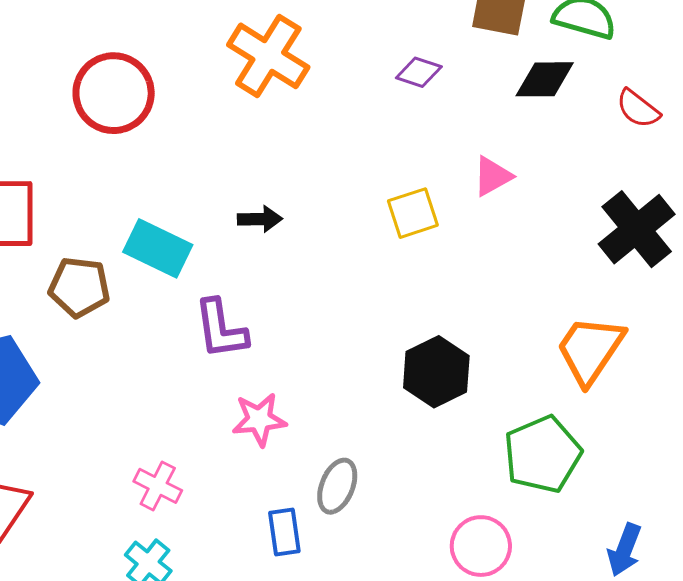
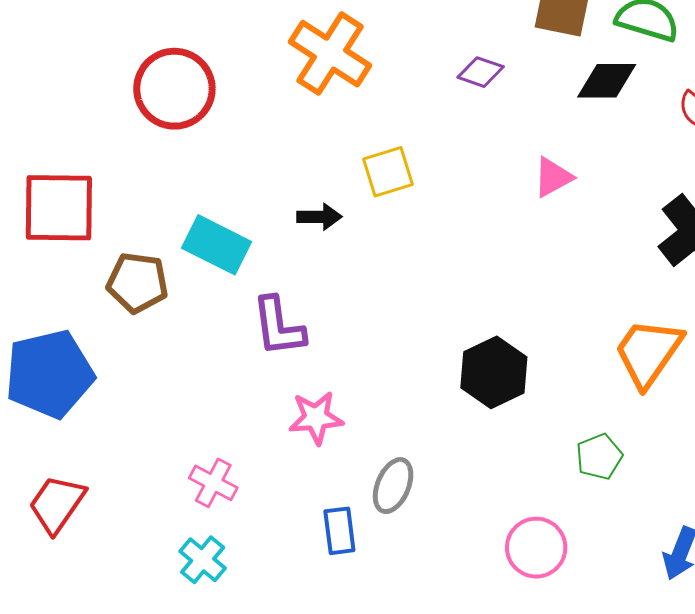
yellow square: (413, 213) -> (388, 172), moved
green pentagon: (542, 454) -> (599, 457), size x0.6

